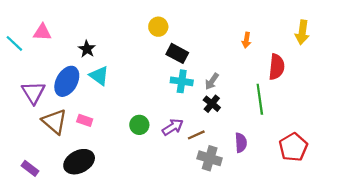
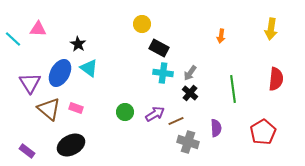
red semicircle: (277, 67) -> (276, 79), moved

